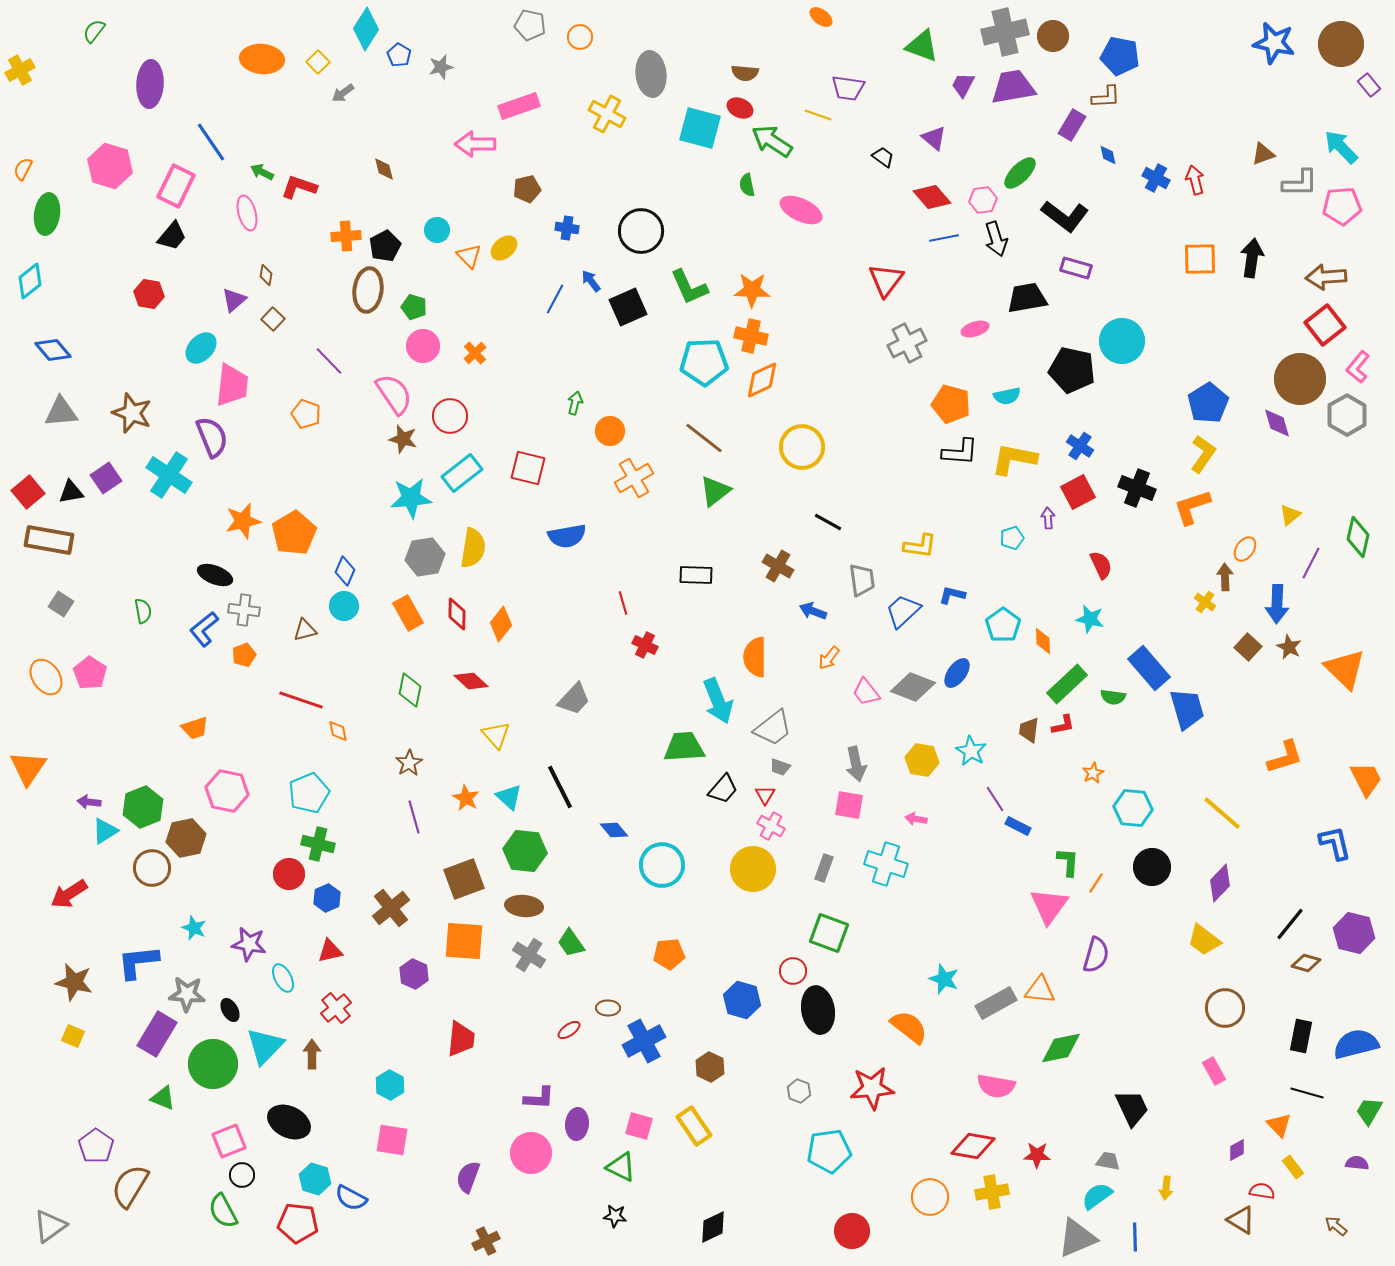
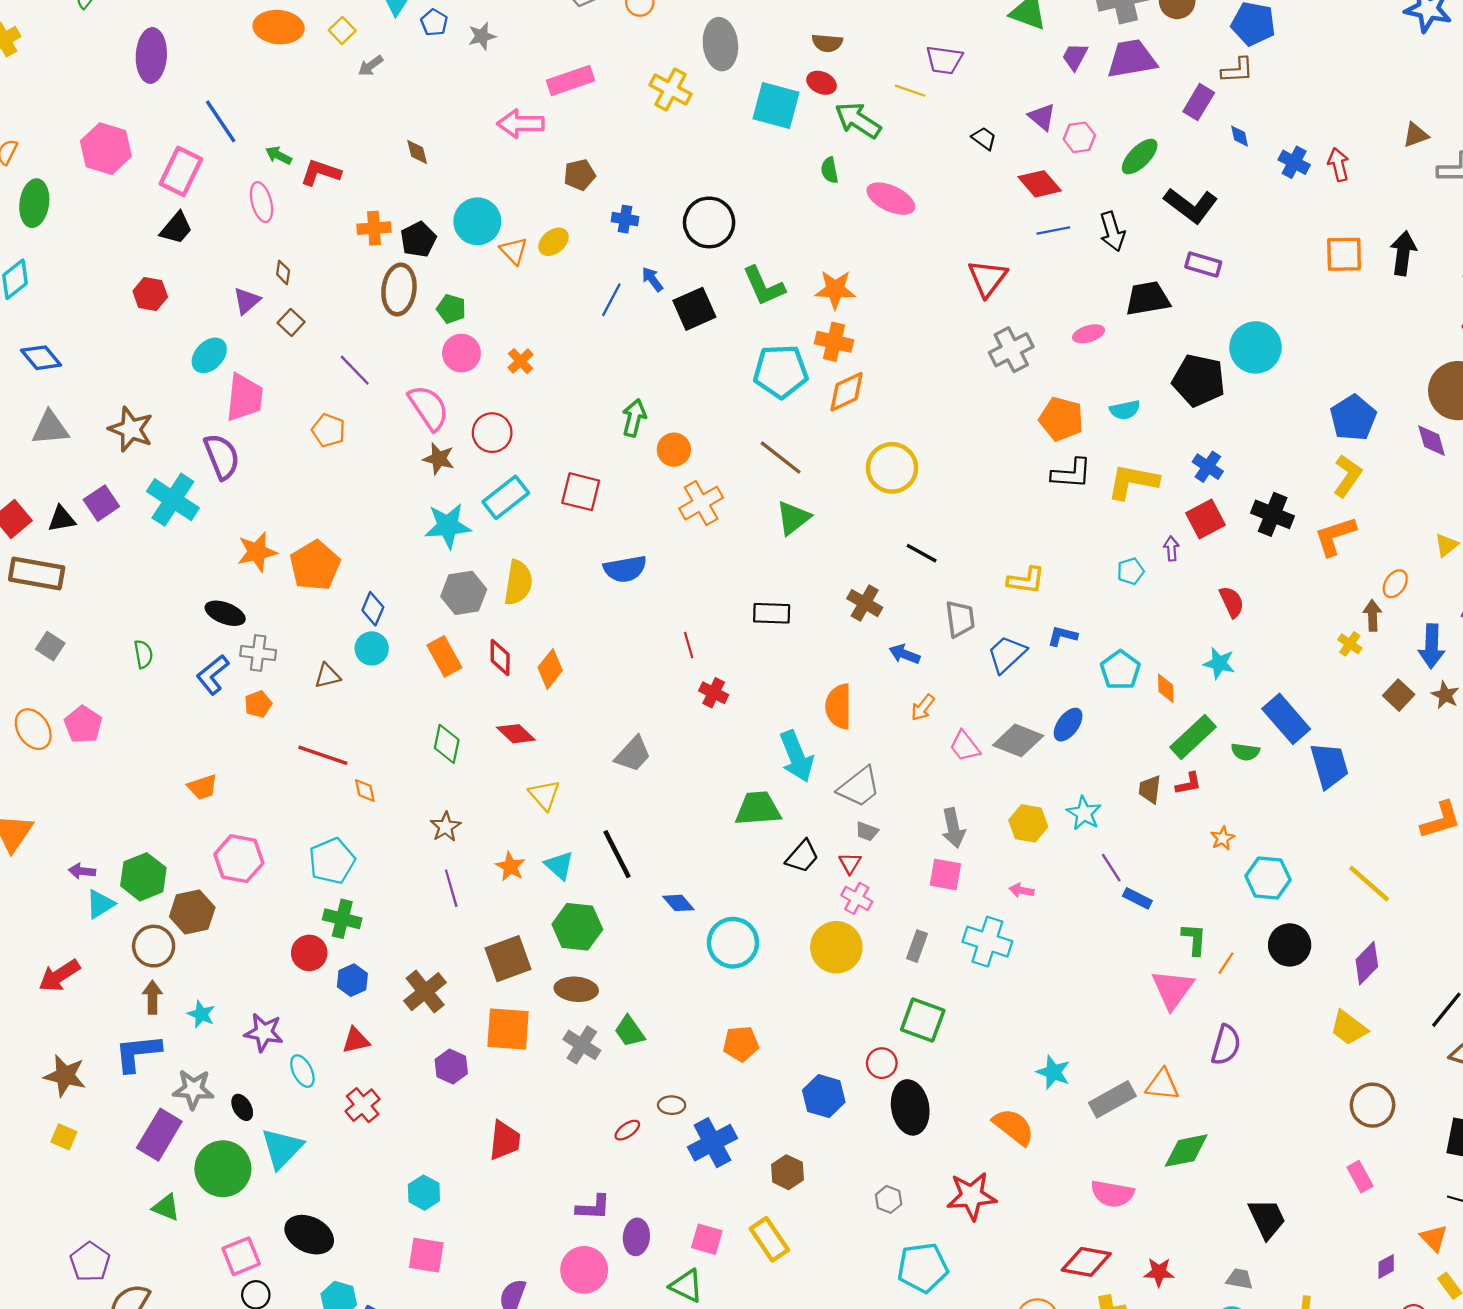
pink hexagon: (983, 200) -> (1079, 137), moved
cyan circle: (437, 230) -> (477, 221), size x1.6
green arrow: (575, 403) -> (634, 418), size x1.4
brown arrow: (312, 1054) -> (152, 997), moved

